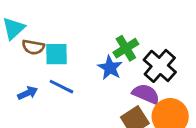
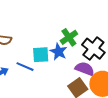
cyan square: (56, 54) -> (41, 55), moved

